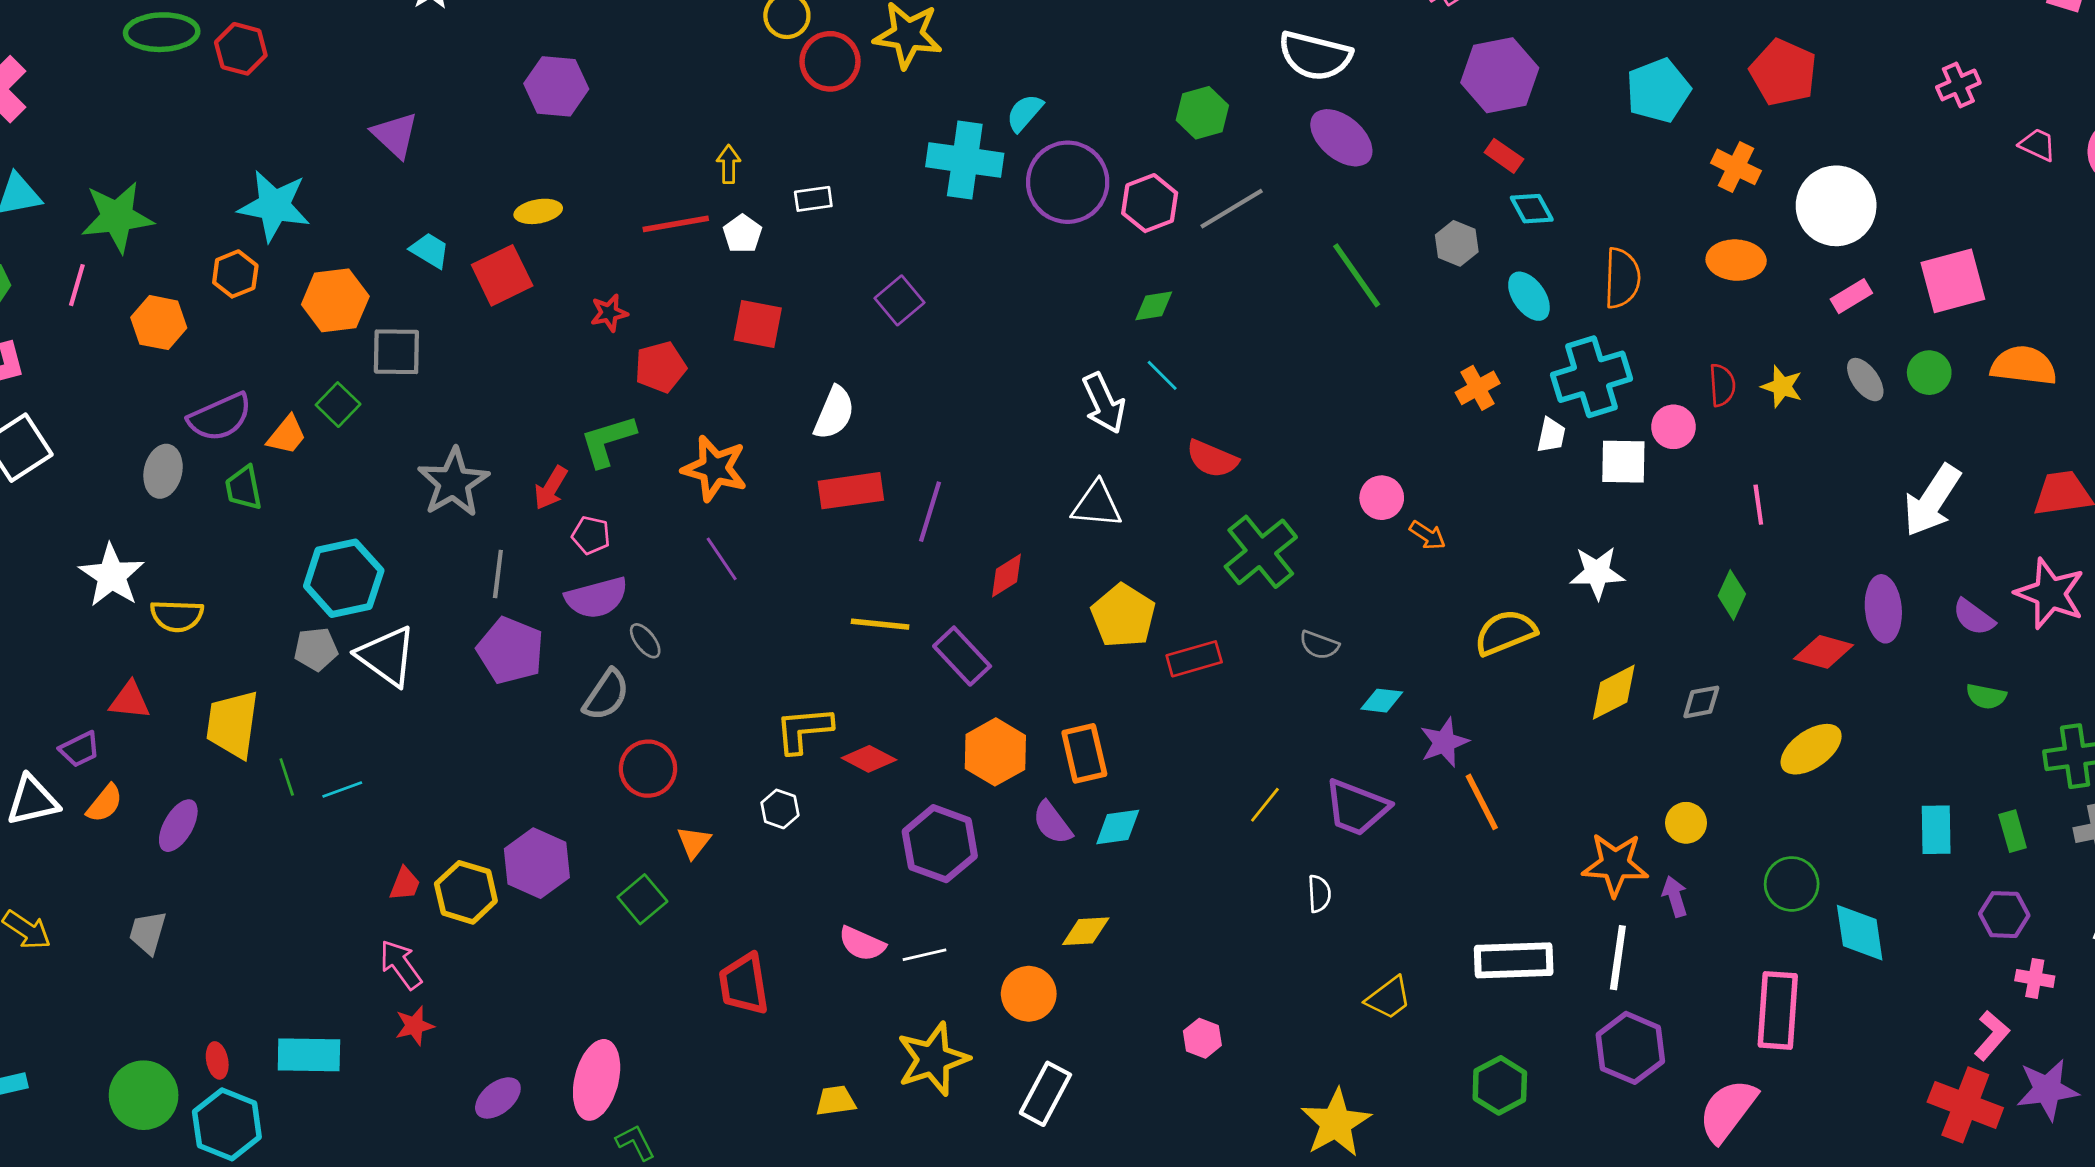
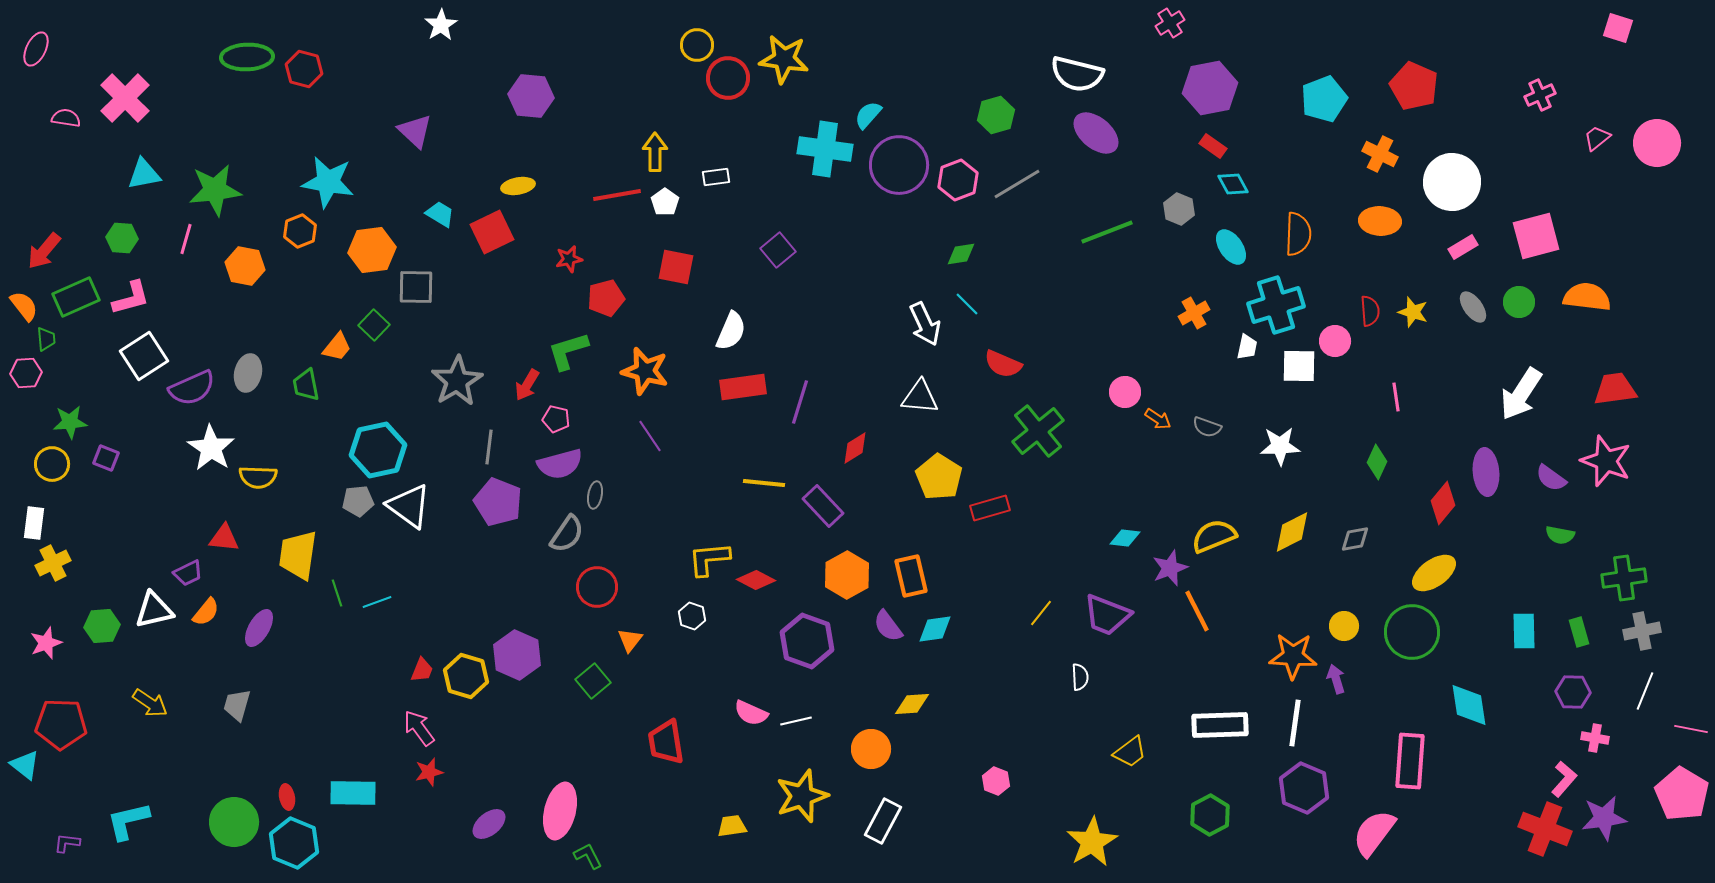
pink trapezoid: (2038, 145) -> (1597, 138), turned -64
yellow arrow: (729, 164) -> (655, 152), size x1.4
green line: (1357, 275) -> (1107, 232), turned -76
purple semicircle: (220, 417) -> (192, 388), moved
yellow semicircle: (1505, 632) -> (1214, 536), moved
gray ellipse: (645, 641) -> (595, 495), turned 48
gray semicircle: (1319, 645) -> (1207, 427), moved
red diamond: (1824, 652) -> (1443, 503), turned -66
green circle: (1792, 884) -> (1412, 632), moved, size x1.4

